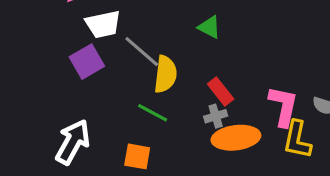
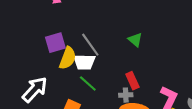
white trapezoid: (103, 24) -> (84, 62), moved
yellow semicircle: (165, 74) -> (68, 58), moved

